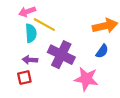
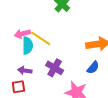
pink arrow: (27, 12) -> (22, 34), moved
purple cross: (61, 55) -> (55, 68), size x0.7

